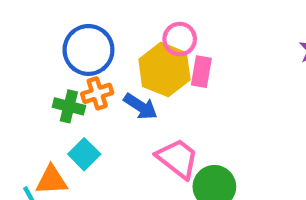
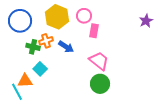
blue circle: (88, 50) -> (20, 21), moved
yellow hexagon: (164, 69) -> (57, 17), moved
pink trapezoid: (177, 158) -> (99, 61), moved

